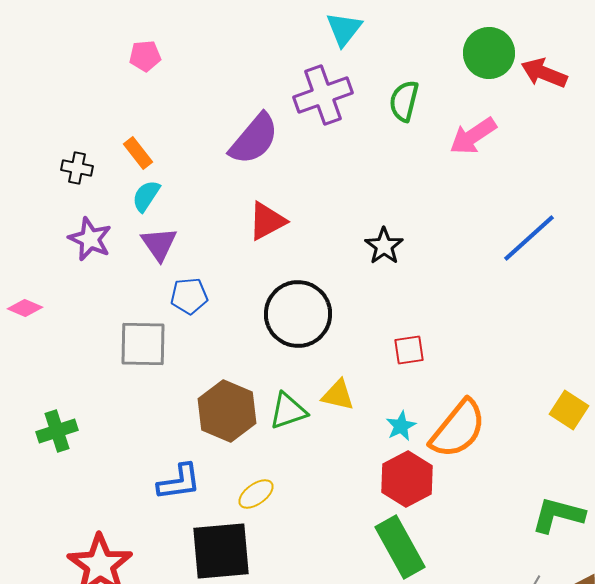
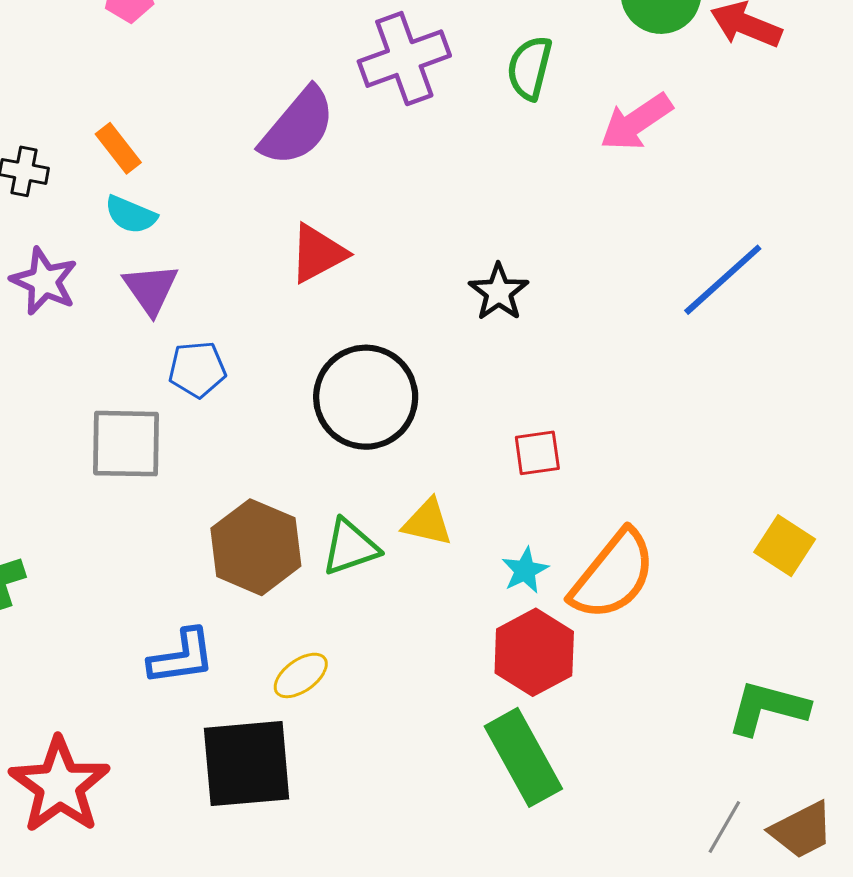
cyan semicircle: (146, 196) -> (131, 215), turned -100

